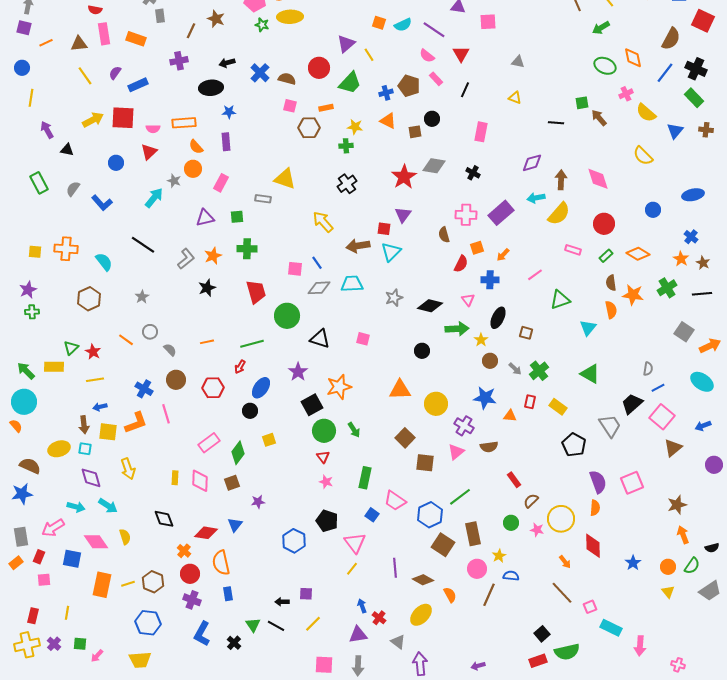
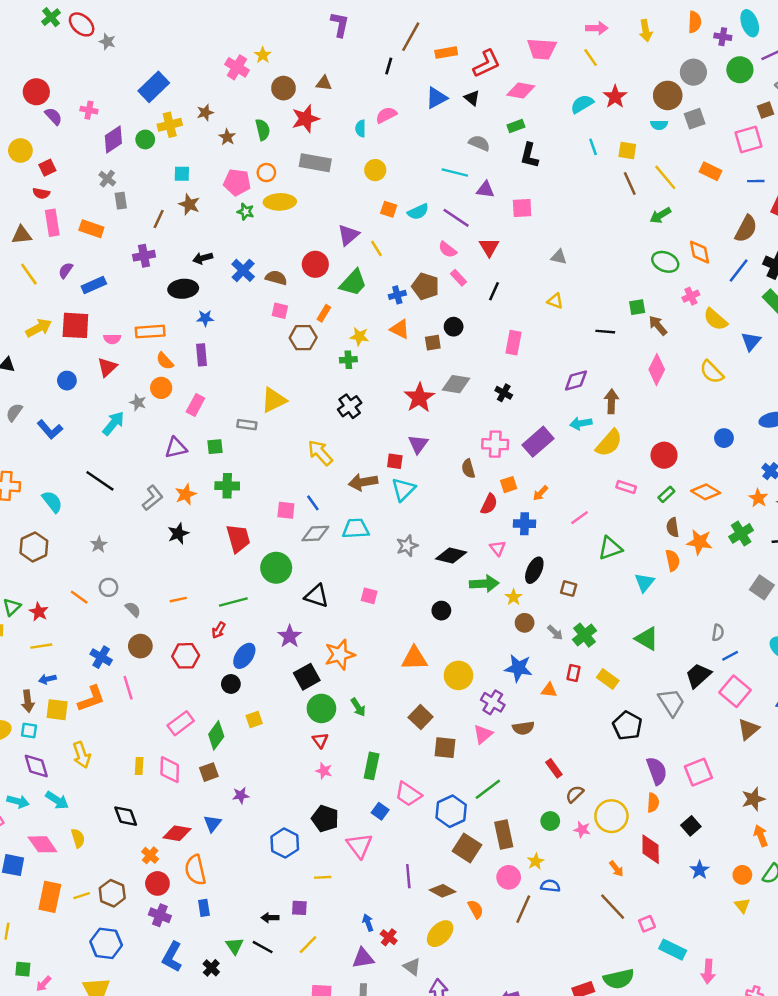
orange rectangle: (326, 108) -> (324, 313), turned -48
yellow triangle: (285, 179) -> (274, 400), turned -45
pink diamond: (598, 179) -> (657, 370), moved, turned 45
yellow line: (352, 569) -> (323, 877), moved, turned 48
black square: (542, 634) -> (691, 826), moved

